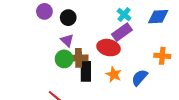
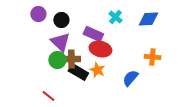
purple rectangle: (122, 32) -> (93, 34), moved, turned 60
purple triangle: (67, 40) -> (60, 42), size x1.5
black rectangle: (86, 71) -> (78, 72), turned -60
orange star: (114, 74) -> (97, 70), moved

